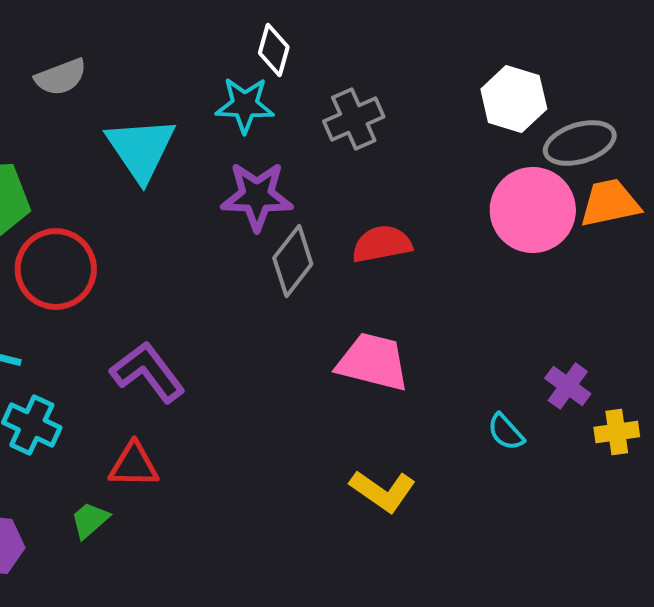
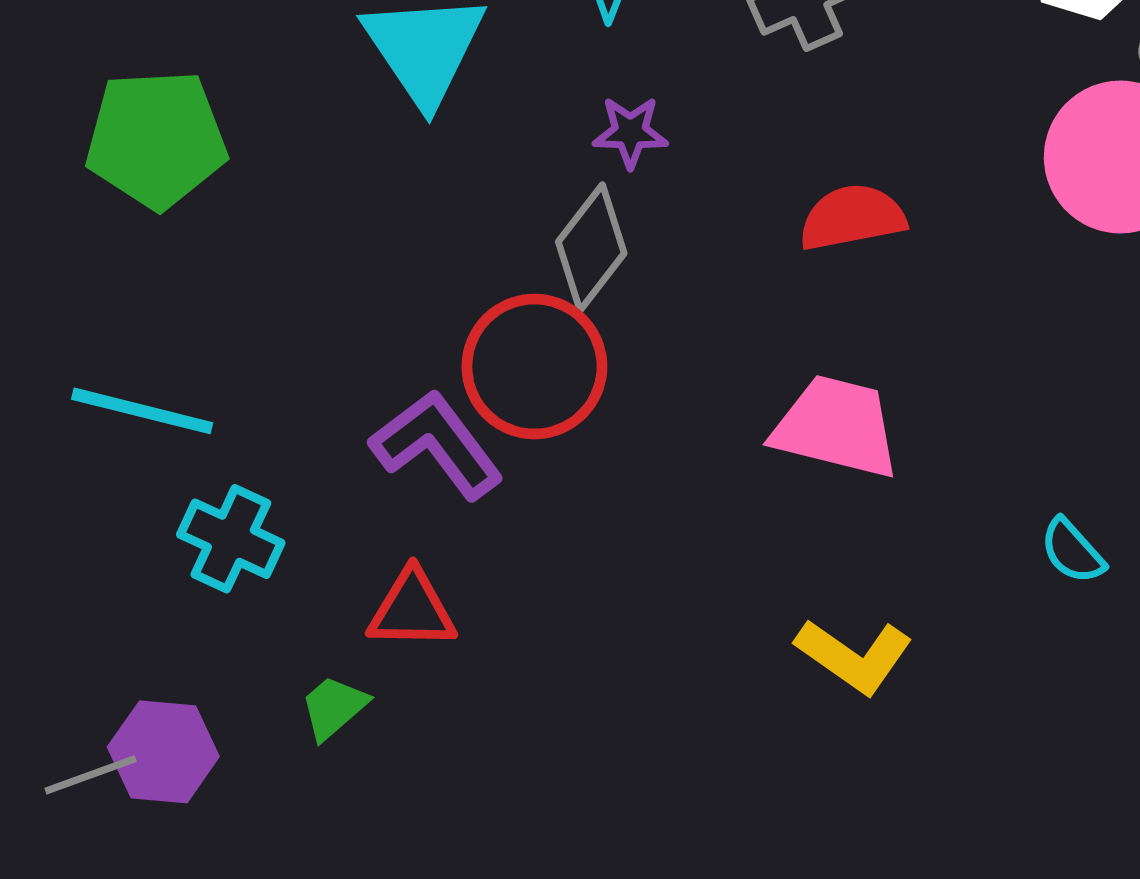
purple star: (257, 196) -> (630, 132), size x0.6
gray diamond: (293, 261) -> (591, 248), moved
red circle: (56, 269) -> (534, 367), moved

